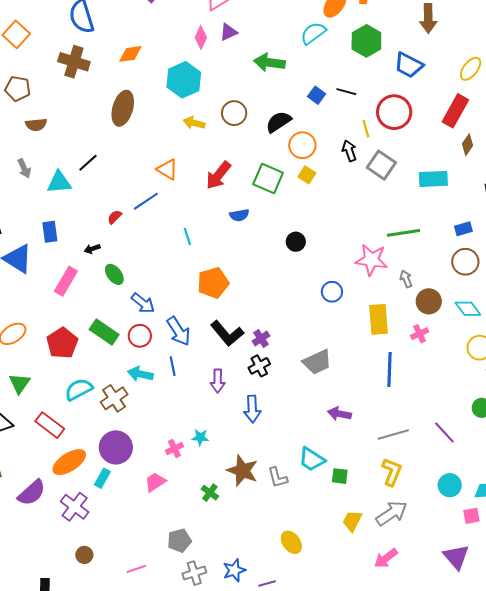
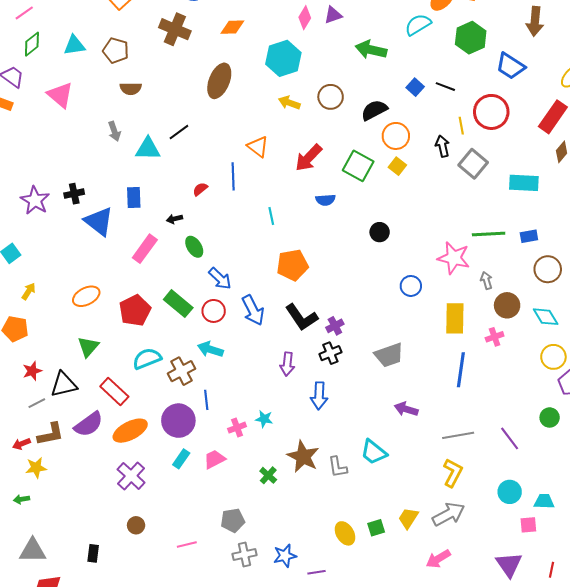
blue line: (146, 201) -> (233, 176), turned -64
blue rectangle: (463, 229) -> (529, 236), moved
blue line: (173, 366) -> (206, 400), moved
green square: (340, 476) -> (376, 528), moved, turned -30
cyan rectangle: (102, 478) -> (181, 459), moved
purple semicircle: (32, 493) -> (89, 424), moved

